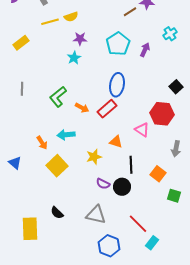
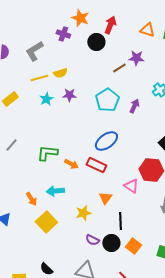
cyan star: (74, 58) -> (46, 99), moved
blue ellipse: (117, 85) -> (106, 141), turned 45
gray line: (22, 89) -> (11, 145), turned 40
green L-shape: (58, 97) -> (47, 153), turned 45
red rectangle: (107, 109) -> (96, 165), turned 66
orange triangle: (116, 142) -> (105, 198), turned 48
orange square: (158, 174) -> (133, 246), moved

